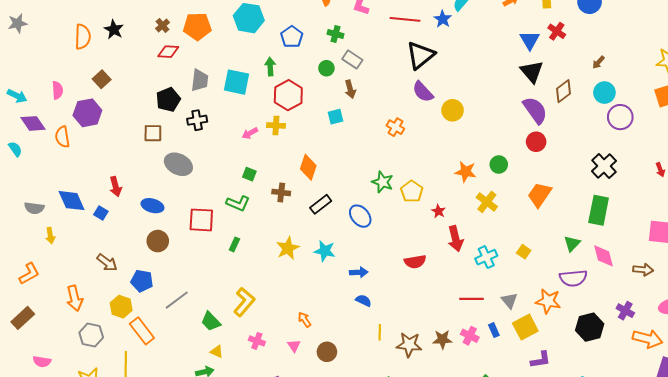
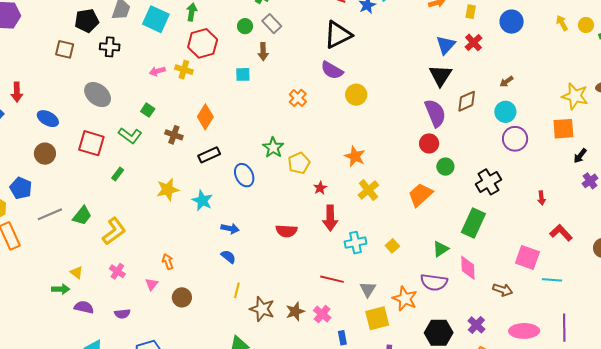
purple semicircle: (423, 92) -> (332, 70), turned -30
gray ellipse: (178, 164) -> (98, 95), moved
green circle: (499, 165) -> (445, 167), moved
green trapezoid: (211, 321) -> (82, 216), moved, turned -110
blue rectangle: (494, 330) -> (342, 338), moved
brown star: (442, 339) -> (295, 312), turned -30

